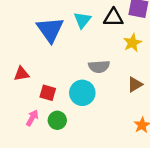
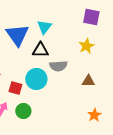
black triangle: (113, 18) -> (40, 50), moved
brown triangle: (135, 84) -> (88, 81), turned 32
cyan circle: (82, 93) -> (36, 79), moved

